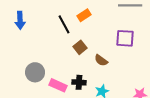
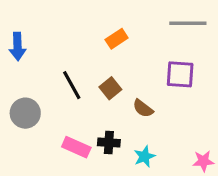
black line: (64, 24) -> (72, 85), moved
gray circle: (35, 72) -> (25, 113), moved

